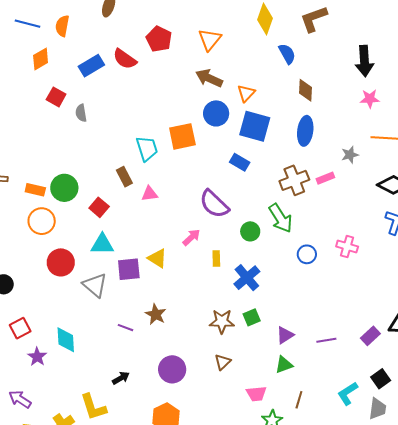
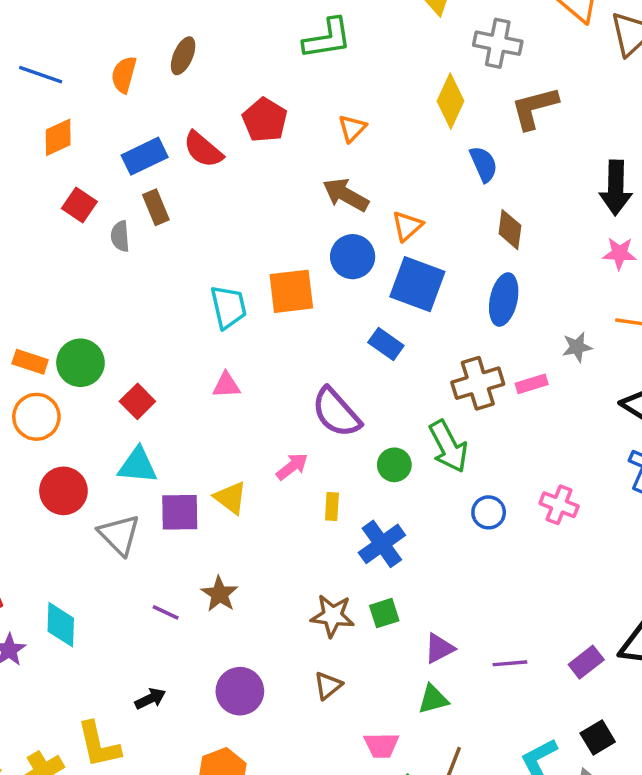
orange semicircle: (62, 26) -> (124, 75), moved
orange triangle: (210, 40) -> (352, 128), size x0.7
brown rectangle: (124, 177) -> (156, 207), moved

